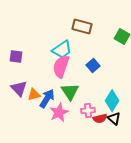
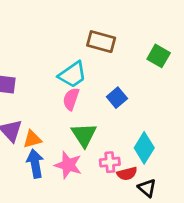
pink semicircle: (61, 66) -> (71, 99), size x0.7
blue arrow: (47, 98) -> (35, 164), moved, turned -42
pink star: (59, 112) -> (68, 165), turned -30
black triangle: (114, 118) -> (147, 188), moved

